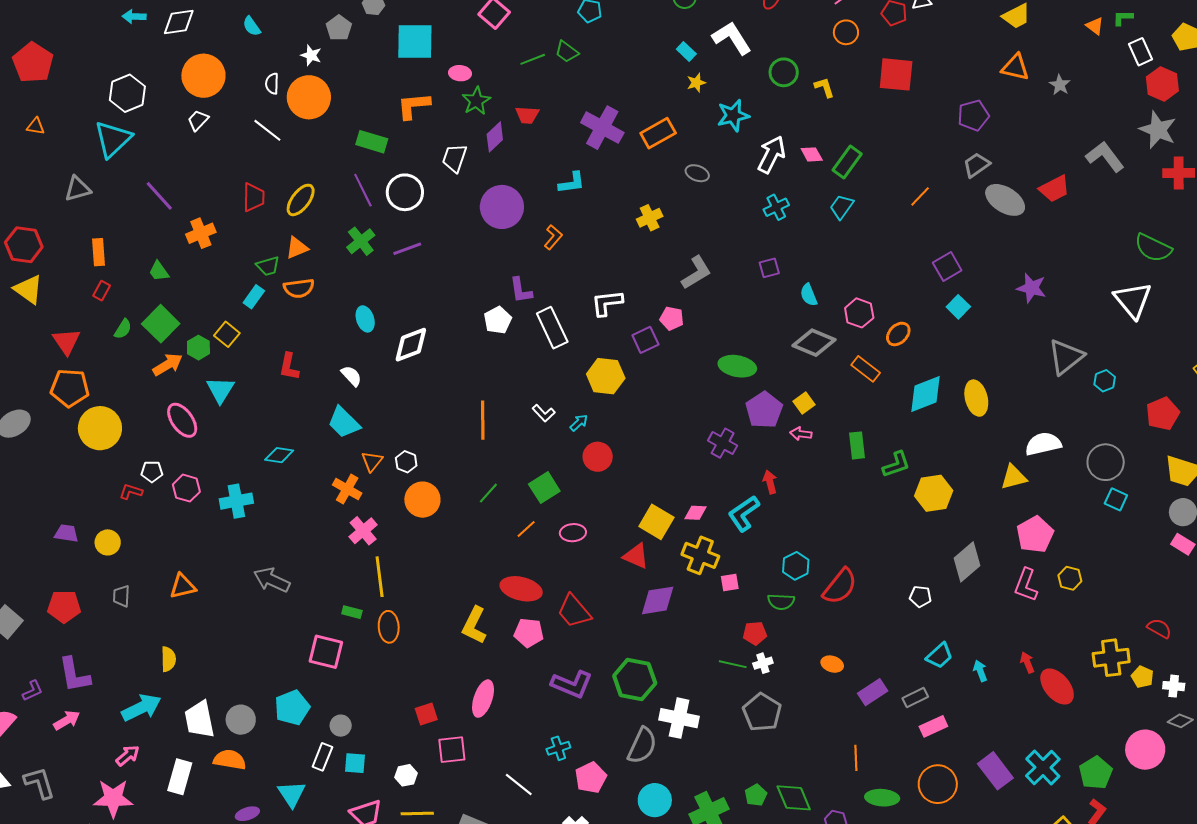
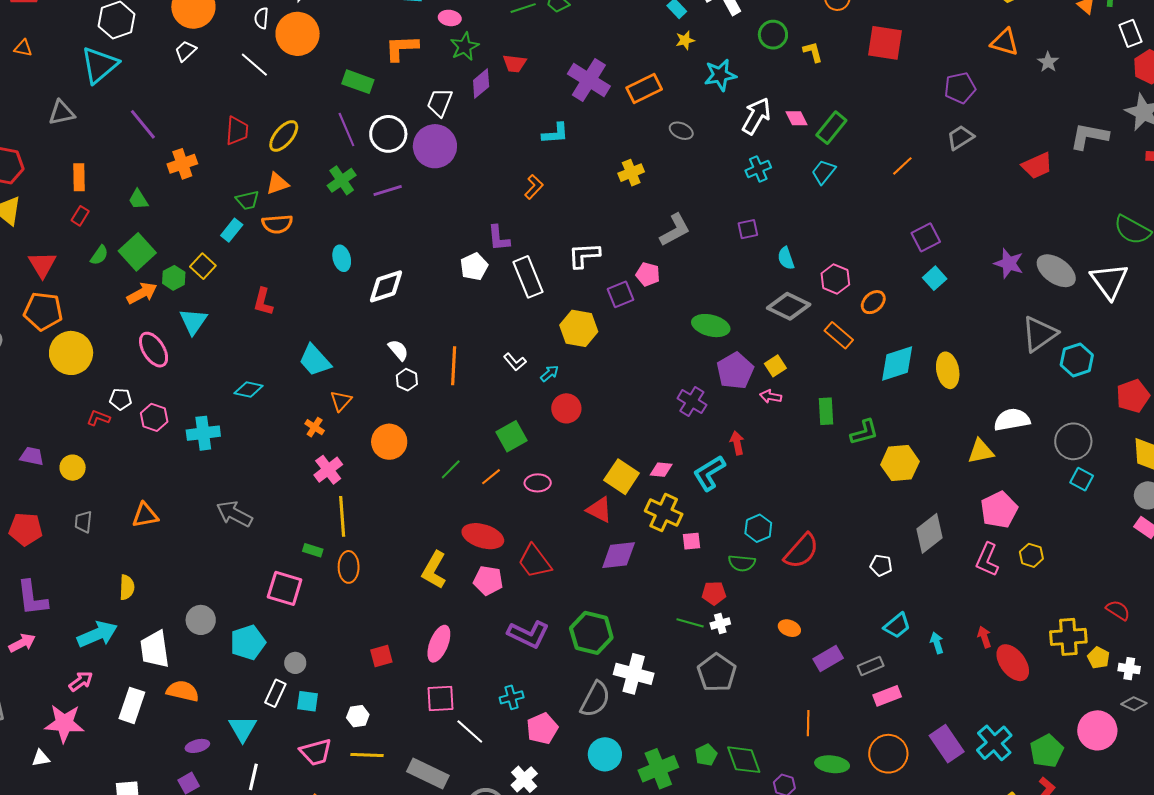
gray L-shape: (1105, 157) -> (1089, 136), turned -45
gray ellipse: (1005, 200) -> (1056, 271), moved
purple circle: (502, 207) -> (435, 146), moved
white semicircle: (351, 376) -> (398, 350), moved
cyan hexagon: (1105, 381) -> (1077, 360), size x1.5
white hexagon: (406, 462) -> (407, 380), moved
orange cross: (347, 489) -> (315, 427), size x0.7
green line: (488, 493) -> (451, 469), moved
gray circle: (241, 720) -> (201, 620), moved
pink square: (452, 750) -> (441, 699), moved

